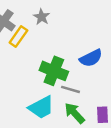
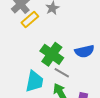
cyan trapezoid: (41, 107) -> (34, 81), turned -65

